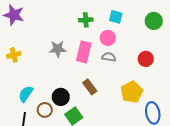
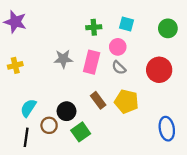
gray semicircle: (109, 57) -> (119, 68), turned -144
red circle: (146, 59) -> (159, 70), size x1.5
yellow pentagon: (132, 92) -> (126, 101), moved, turned -30

